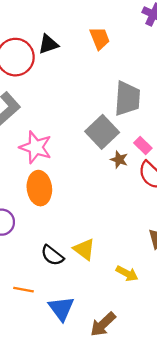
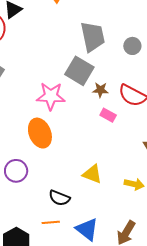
pink rectangle: (143, 145) -> (108, 115), moved
pink star: (36, 147) -> (51, 96), moved
black semicircle: (52, 255) -> (59, 198), moved

